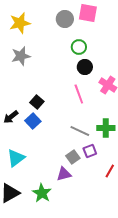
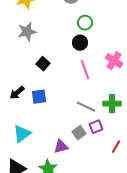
black circle: (85, 67) -> (80, 43), moved
black square: (37, 102) -> (43, 64), moved
blue square: (33, 121) -> (39, 97), turned 35
purple triangle: (64, 174) -> (61, 147), moved

